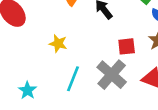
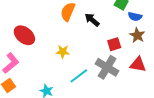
cyan line: (73, 79) -> (79, 76), turned 42

